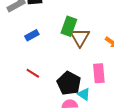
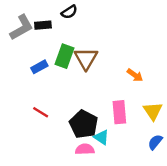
green rectangle: (69, 26) -> (64, 56), moved
brown triangle: (80, 37) -> (86, 58), moved

